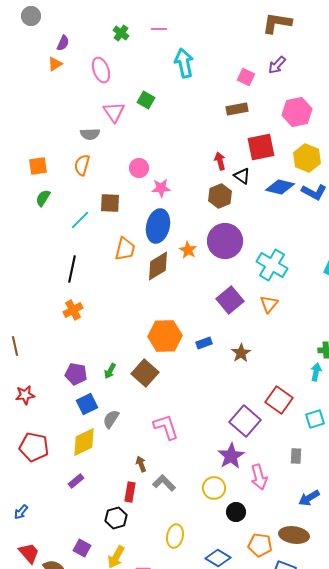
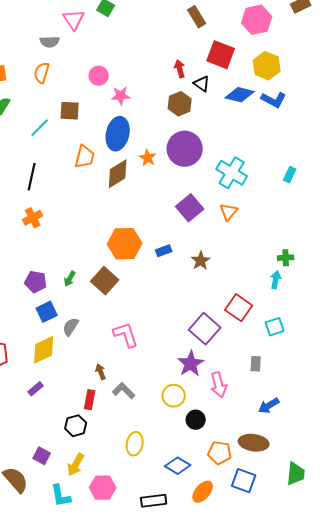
brown rectangle: (237, 109) -> (197, 17), turned 70
red square: (261, 147) -> (221, 55), turned 32

